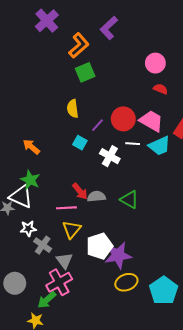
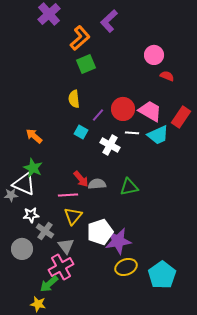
red semicircle: (161, 89) -> (167, 76), moved
green triangle: (130, 200) -> (129, 187), turned -42
gray circle: (15, 283) -> (22, 249), moved

